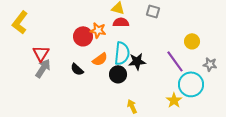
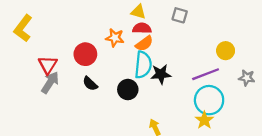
red circle: (83, 36) -> (85, 54), moved
orange semicircle: (100, 59) -> (144, 44), moved
purple line: (175, 61) -> (206, 74), turned -75
black circle: (118, 74) -> (128, 90), moved
cyan circle: (191, 84) -> (209, 100), moved

